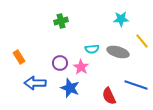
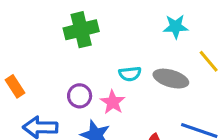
green cross: (61, 21) -> (81, 30), size x1.5

